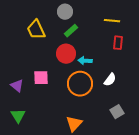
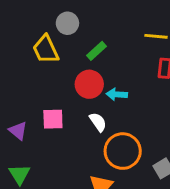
gray circle: (65, 12) -> (67, 23), moved
white semicircle: (110, 80) -> (98, 122), moved, turned -72
orange circle: (80, 84) -> (123, 151), moved

